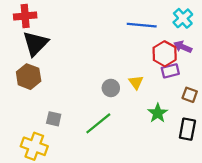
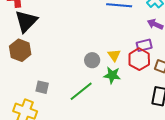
red hexagon: (165, 54) -> (139, 59), moved
green star: (158, 113) -> (112, 75), moved, turned -30

